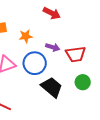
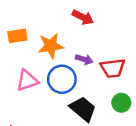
orange star: (26, 36) -> (51, 46), size x1.5

